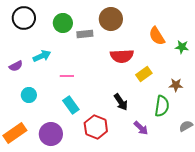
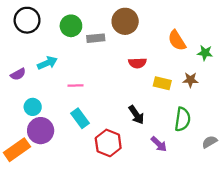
red semicircle: (122, 56) -> (137, 63), size x0.7
yellow rectangle: (144, 74) -> (162, 83), turned 49
brown star: (176, 85) -> (190, 80), moved
purple circle: (51, 134) -> (41, 131), moved

